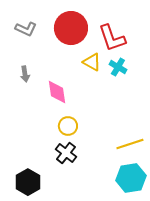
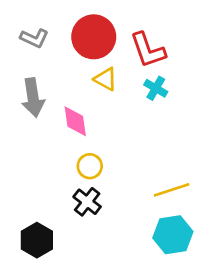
yellow triangle: (92, 62) -> (106, 79), moved
gray arrow: (25, 74) -> (33, 98), size x1.8

